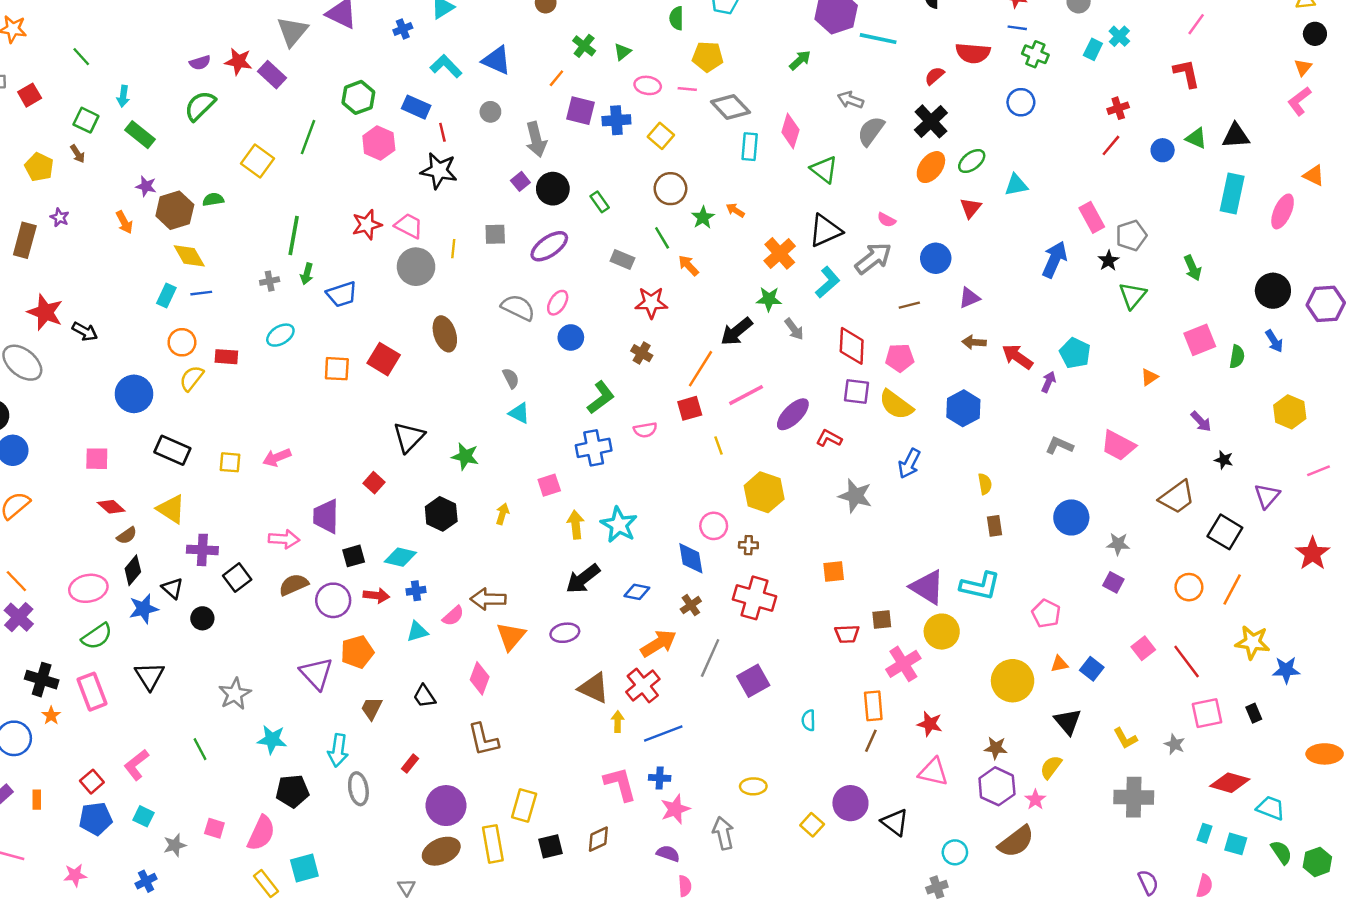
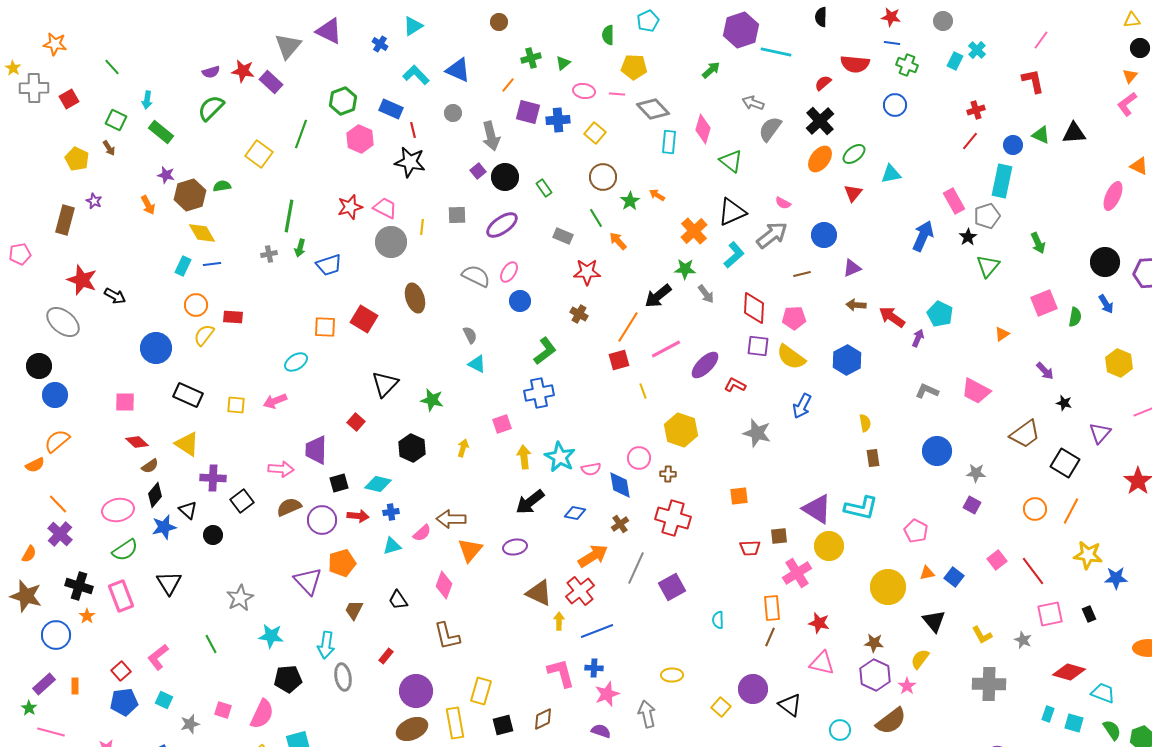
blue cross: (403, 29) -> (380, 44), turned -35
green cross: (584, 46) -> (531, 58), turned 36
cyan rectangle: (1232, 193) -> (1002, 181), moved
cyan ellipse: (280, 335) -> (296, 362), moved
pink semicircle: (645, 430) -> (591, 469), moved

